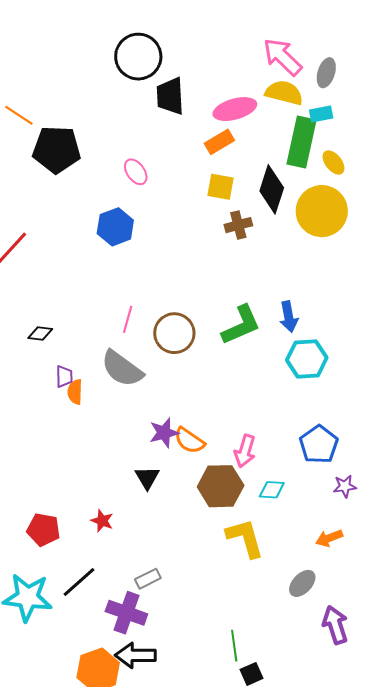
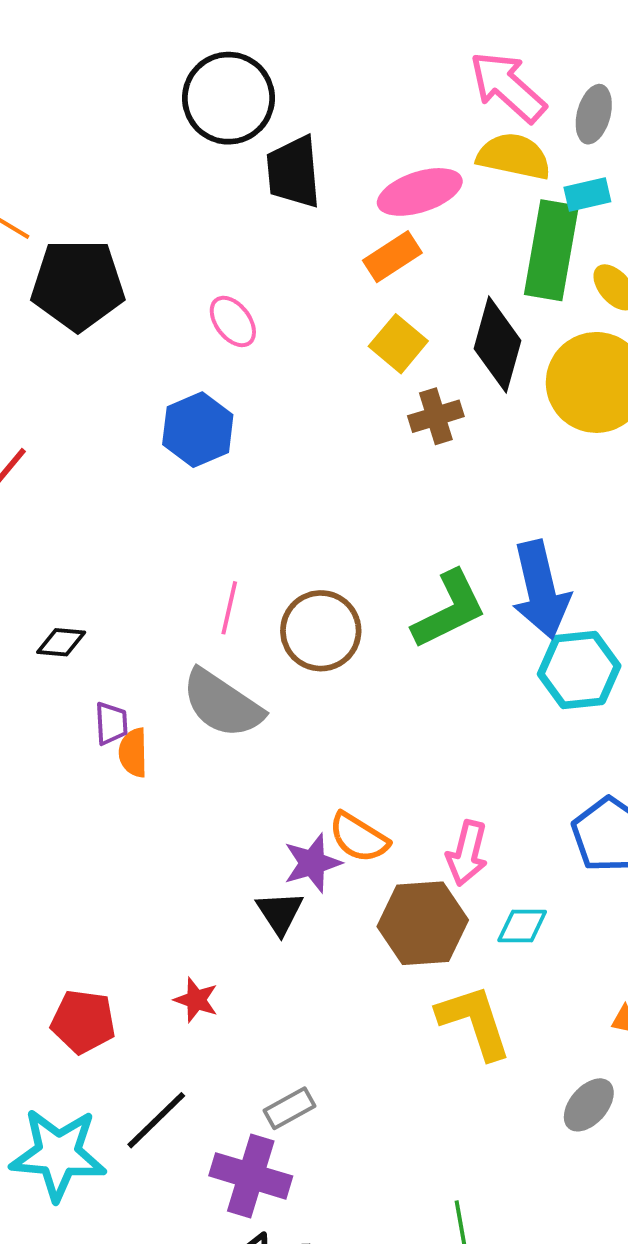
yellow square: (221, 187) -> (398, 344), turned 32
blue arrow: (289, 317) -> (541, 590), size x1.6
purple star: (164, 433) -> (312, 863), moved

